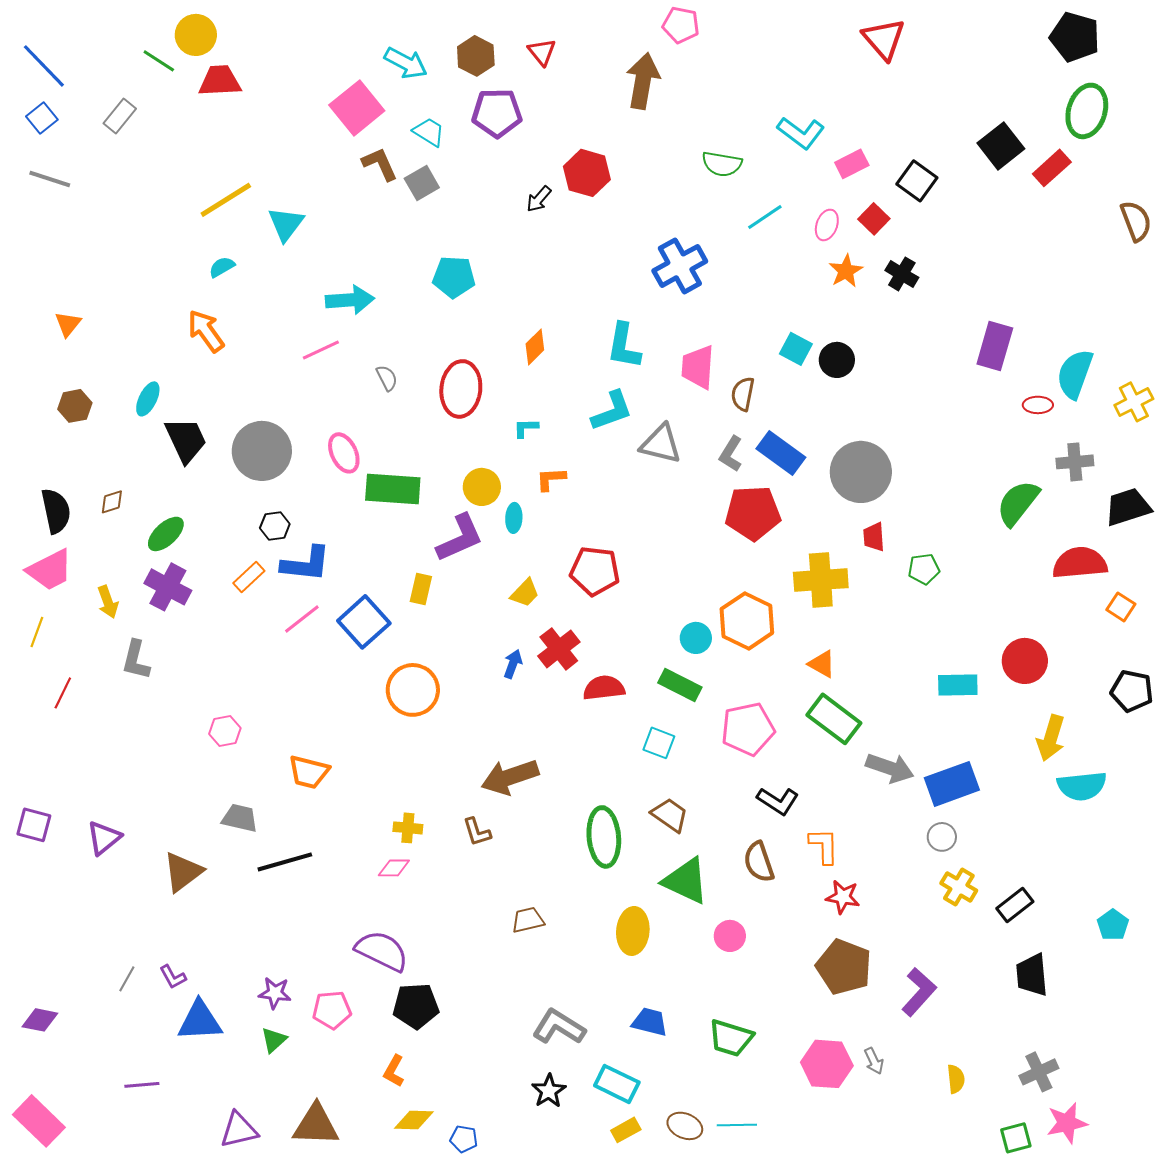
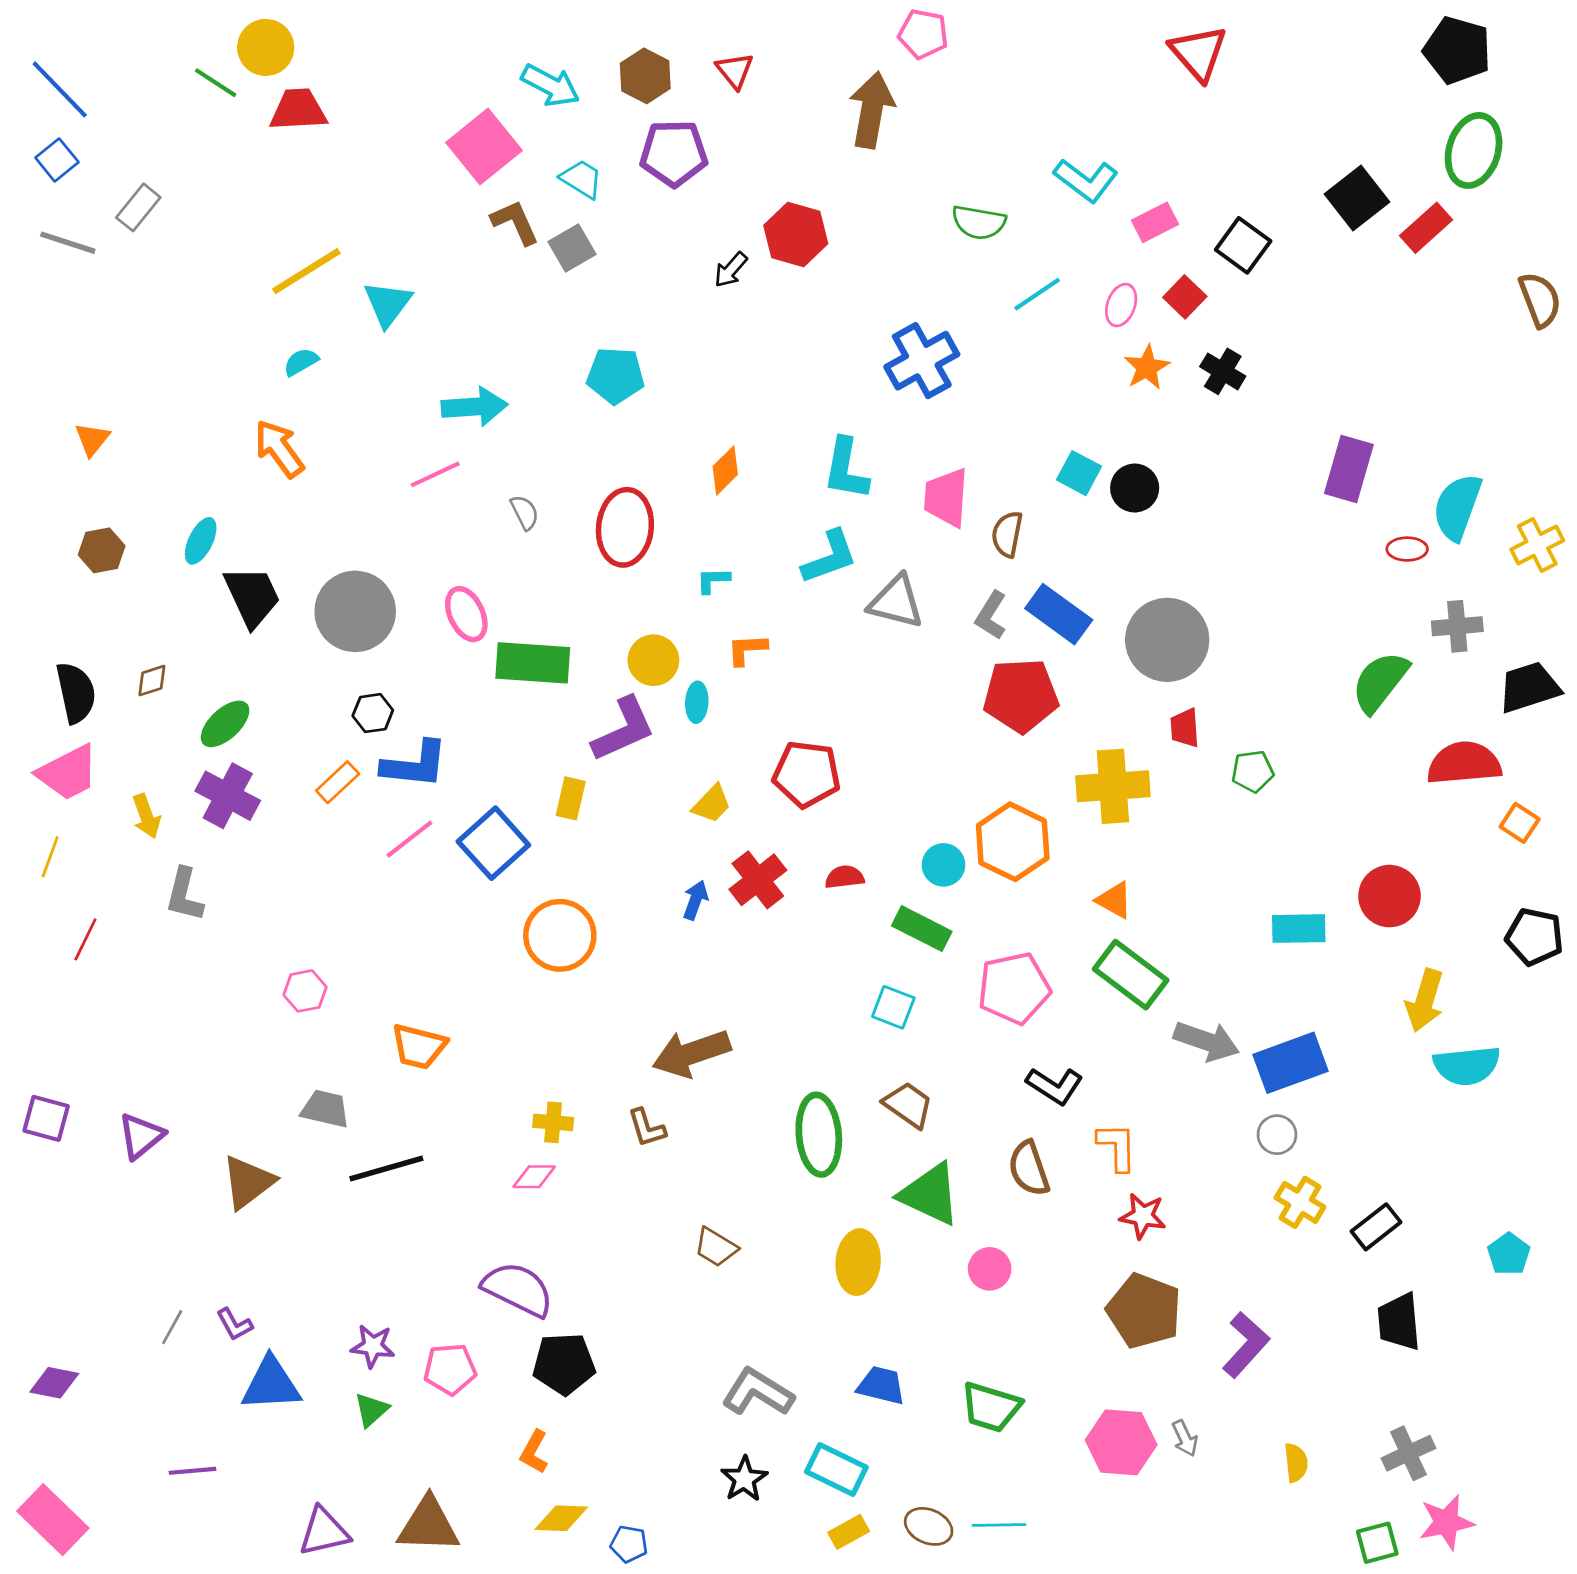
gray rectangle: (120, 116) -> (138, 207), moved
red semicircle: (604, 688) -> (845, 877), moved, size x0.7
brown trapezoid: (528, 920) -> (716, 1247), turned -136

